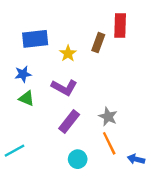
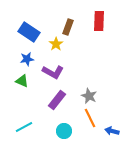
blue rectangle: (35, 39) -> (29, 32), turned 40
brown rectangle: (98, 43) -> (68, 27), moved
blue star: (23, 74) -> (27, 59), moved
cyan line: (14, 151) -> (24, 127), moved

